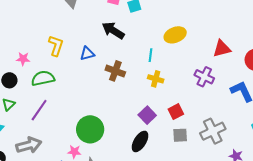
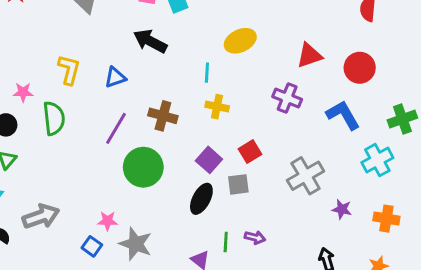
brown cross: (115, 71) -> (163, 116), moved
green semicircle: (43, 78) -> (54, 118), turned 100
purple line: (39, 110) -> (116, 128), moved
green circle: (90, 129) -> (143, 167), moved
gray square: (180, 135) -> (238, 184), moved

